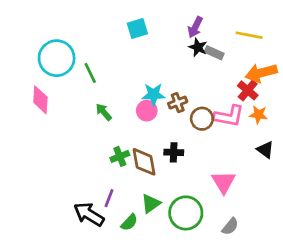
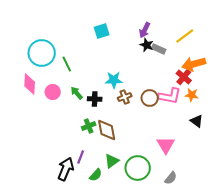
yellow line: (249, 35) -> (185, 36), turned -48
brown cross: (178, 103) -> (125, 97), moved
pink circle: (147, 111) -> (53, 92), moved
black cross: (174, 152) -> (95, 99), moved
black arrow: (89, 214) -> (66, 169), turned 80

